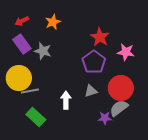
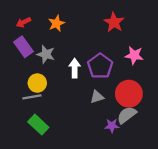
red star: (100, 37) -> (114, 22), moved
yellow circle: (19, 78) -> (37, 83), moved, size x0.7
white arrow: (66, 100) -> (75, 68), moved

